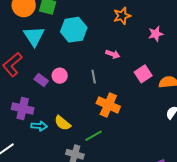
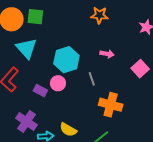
orange star: (122, 16) -> (99, 15), moved, turned 30
cyan hexagon: (74, 30) -> (66, 60), moved
purple cross: (23, 109) -> (27, 121), turned 30

